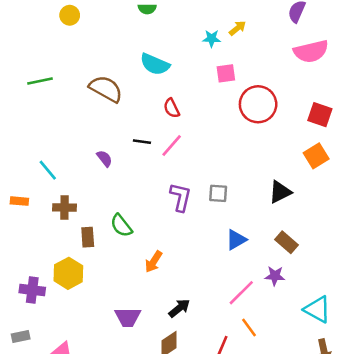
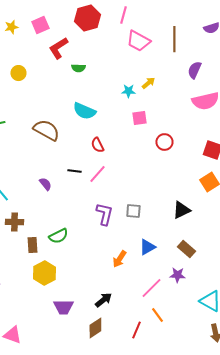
red circle: (258, 104) -> (164, 142), size x0.6
green semicircle: (121, 226) -> (58, 236), turned -78
orange arrow: (154, 262) -> (119, 259), moved
yellow hexagon: (68, 273) -> (44, 273), moved

